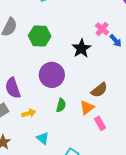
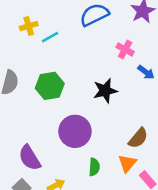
pink cross: (102, 29) -> (125, 49), moved
black star: (81, 48) -> (105, 91), turned 30

